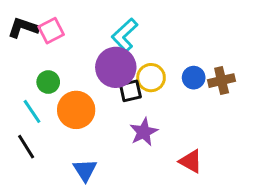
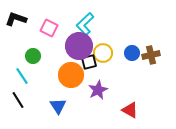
pink square: (51, 31) -> (49, 28), moved, turned -36
orange circle: (76, 110) -> (71, 75), moved
blue triangle: (85, 170) -> (58, 106), moved

